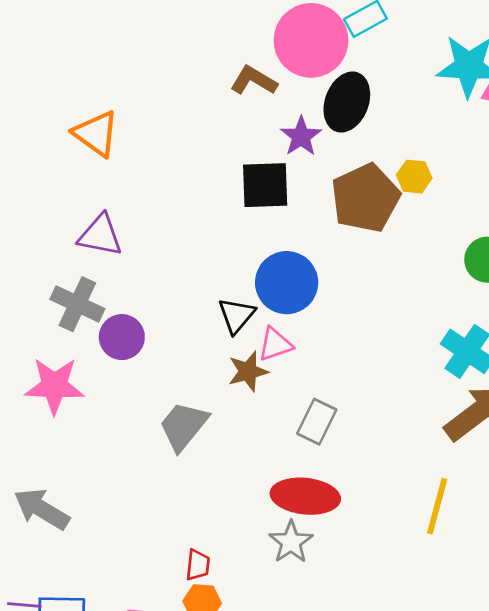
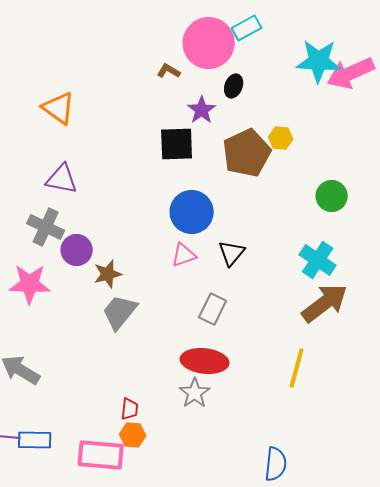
brown L-shape: (254, 81) -> (169, 71), size x0.7
black ellipse: (347, 102) -> (234, 86), size x0.6
black triangle: (236, 316) -> (232, 253), moved
brown star: (248, 371) -> (108, 274), moved

